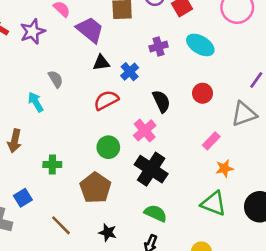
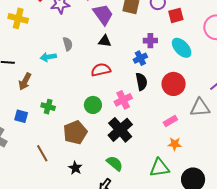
blue cross: (130, 72) -> (140, 58), moved
red circle: (203, 93) -> (174, 84), size x1.5
cyan arrow: (36, 102) -> (48, 57), turned -84
blue square: (23, 198) -> (21, 116), moved, turned 32
green triangle: (214, 204) -> (159, 168), turned -45

